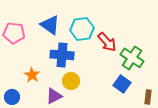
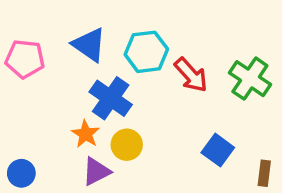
blue cross: (62, 55) -> (111, 98), turned 30
green cross: (132, 58) -> (250, 79), moved
orange star: (32, 75) -> (86, 134), moved

